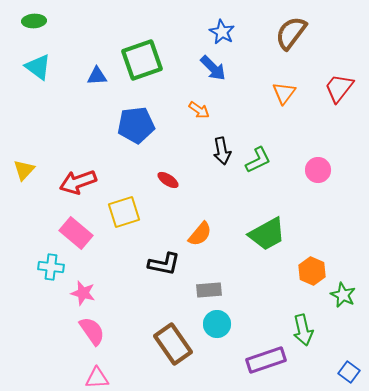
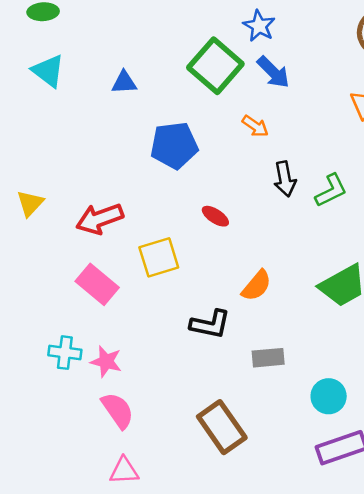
blue star: (222, 32) -> (259, 26), moved
green square: (142, 60) -> (215, 66), moved, turned -30
cyan cross: (51, 267) -> (65, 353), moved
cyan circle: (217, 324) -> (329, 396), moved

